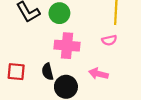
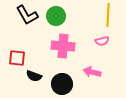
red square: (16, 72) -> (17, 58), moved
black semicircle: (48, 72) -> (34, 76), moved, turned -56

